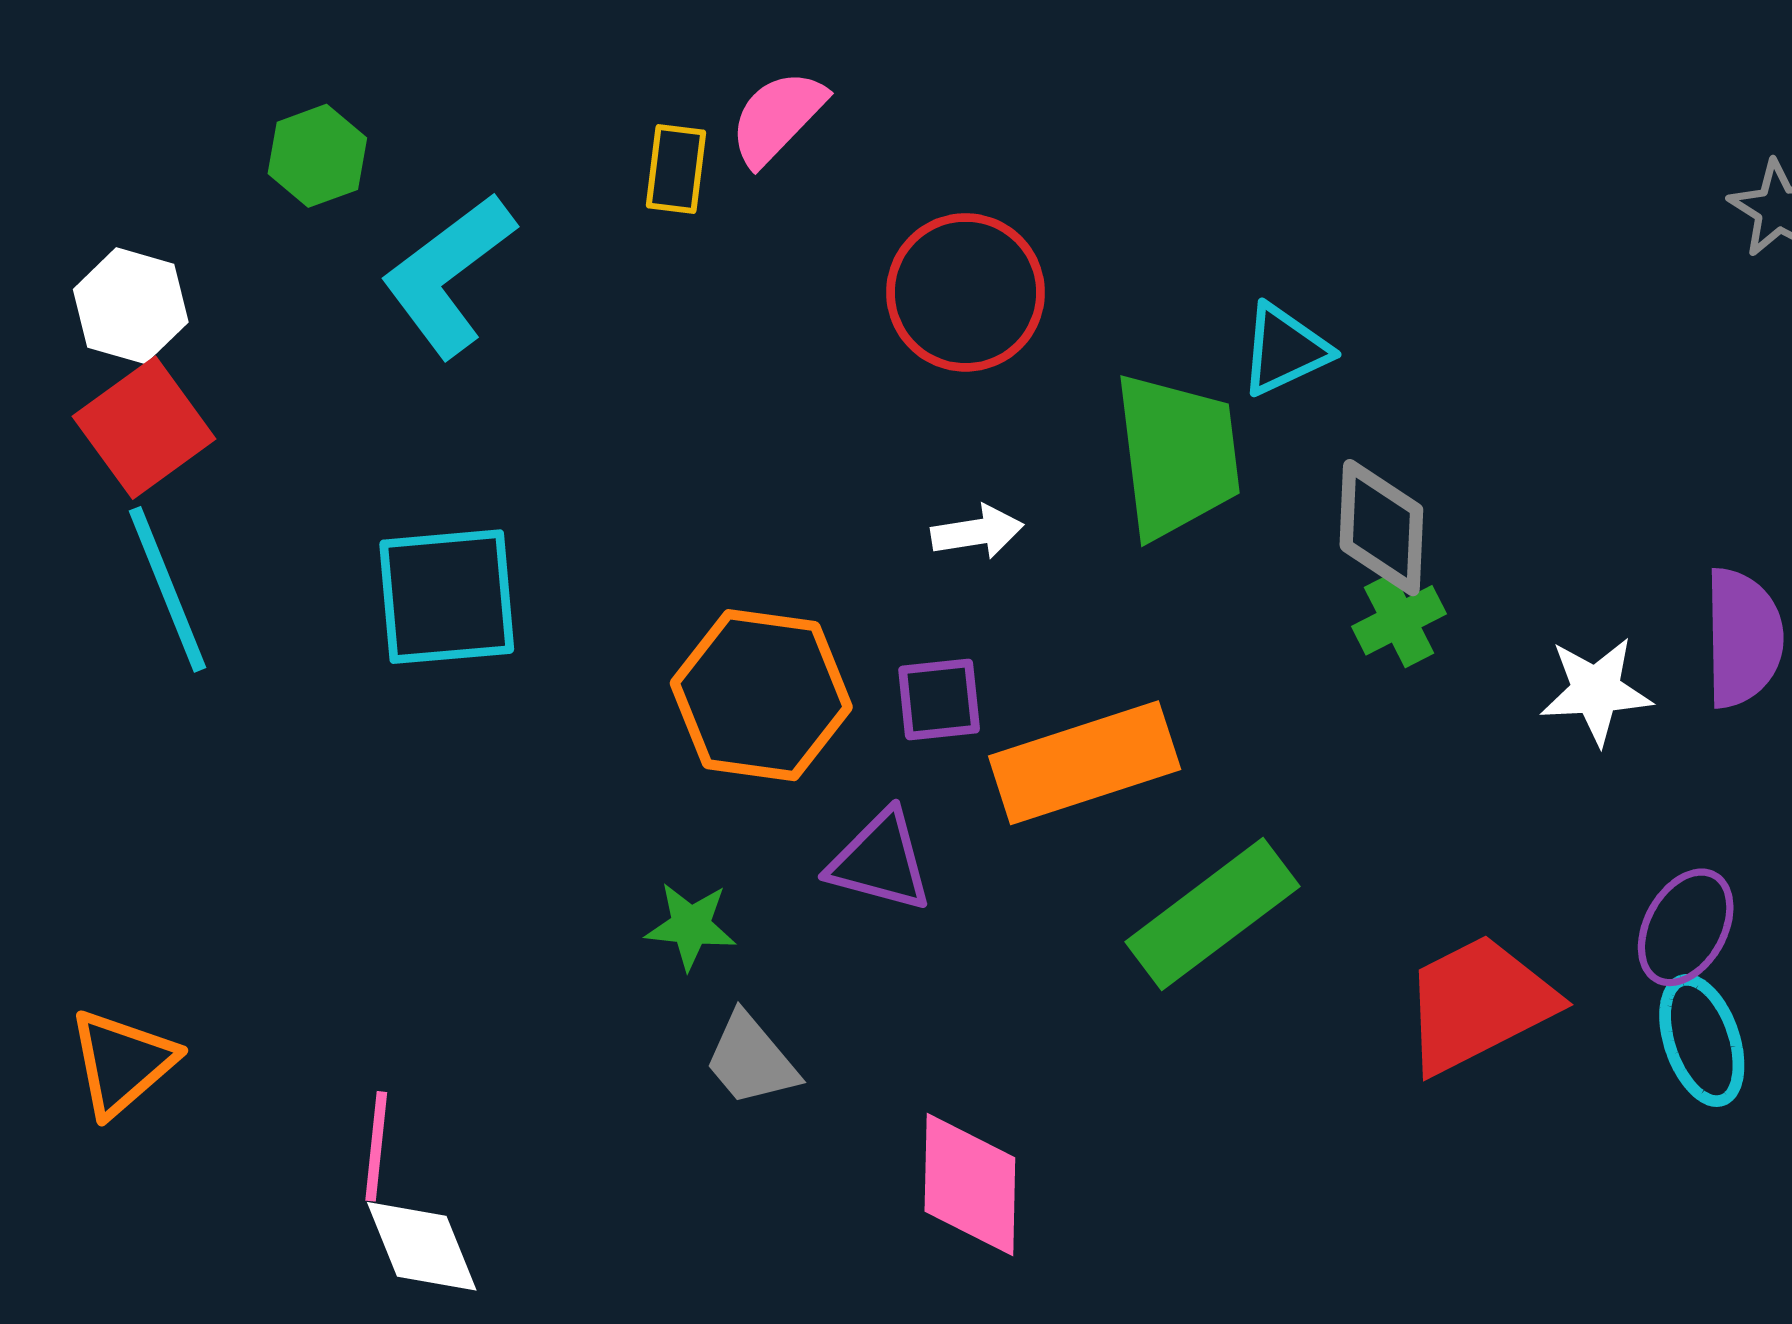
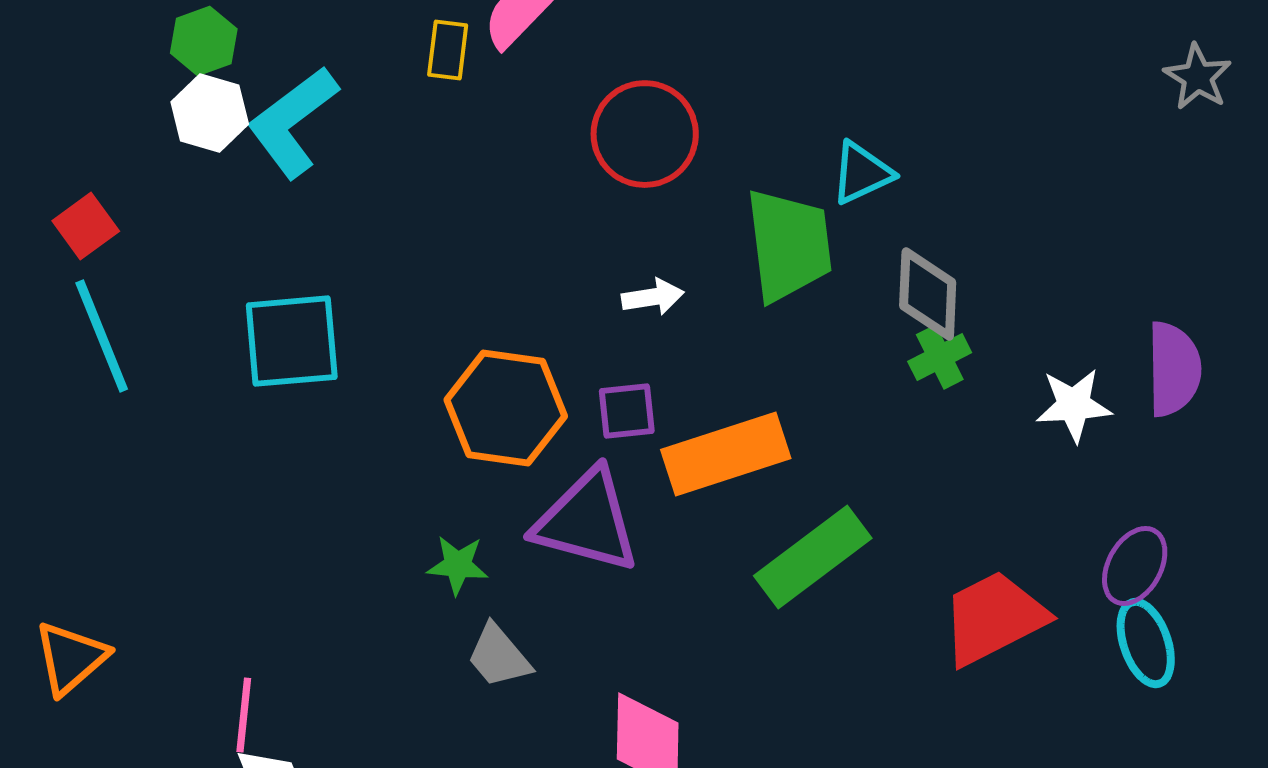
white hexagon: (131, 306) -> (210, 113), moved
red square: (144, 428) -> (86, 226), size x0.7
purple triangle: (880, 861) -> (587, 521), size x1.5

